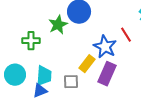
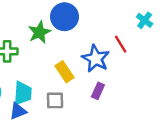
yellow rectangle: (87, 64) -> (65, 72), moved, turned -72
purple rectangle: (107, 74) -> (98, 91), size x0.6

